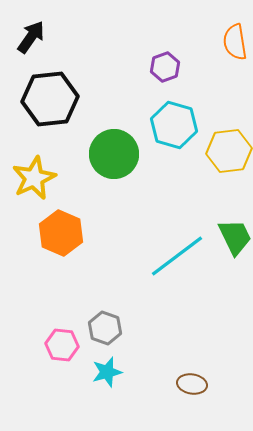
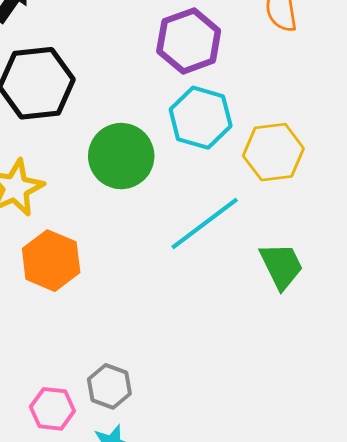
purple hexagon: (165, 67) -> (189, 41), size x1.6
cyan line: (177, 256) -> (205, 224), moved

